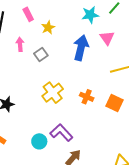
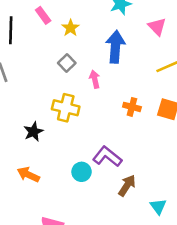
pink triangle: (107, 38) -> (157, 27), moved
pink arrow: (20, 44) -> (95, 79), moved
yellow cross: (53, 93) -> (66, 108), moved, turned -30

